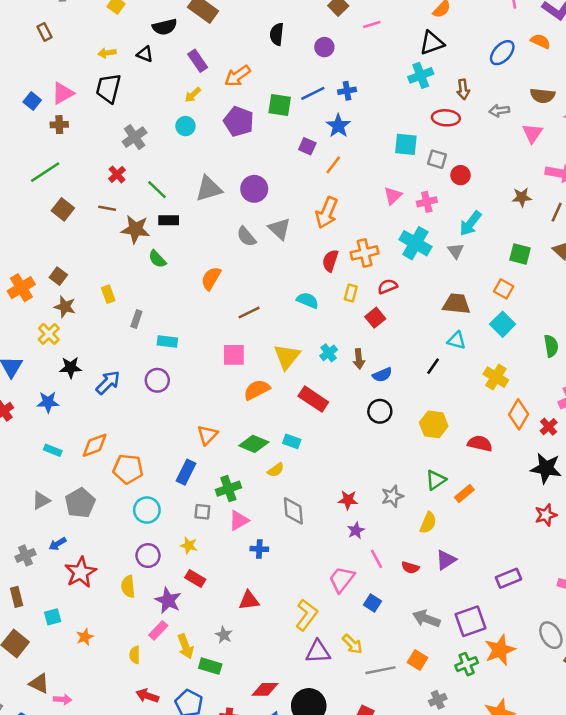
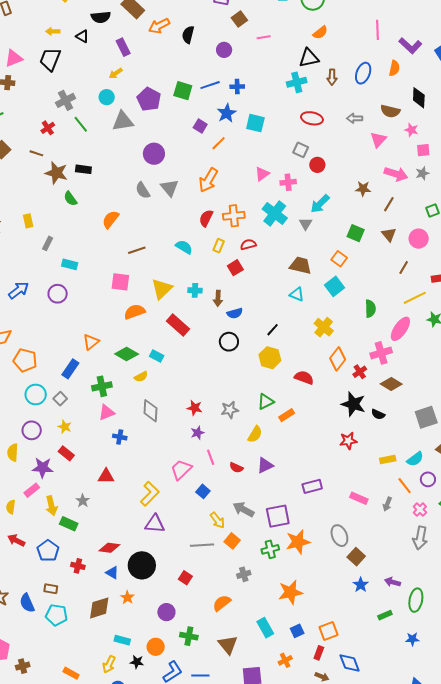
orange semicircle: (540, 41) -> (394, 68), turned 70
blue ellipse: (502, 53) -> (363, 73), turned -30
orange arrow: (238, 76) -> (159, 26), moved
brown arrow: (463, 89) -> (332, 77), moved
cyan square: (406, 144) -> (255, 123), moved
gray triangle: (209, 189) -> (123, 121), moved
green line: (157, 190) -> (81, 124), moved
cyan cross: (329, 353) -> (195, 290), turned 32
black line: (433, 366) -> (273, 330), moved
gray square: (202, 512) -> (60, 399), moved, turned 32
purple star: (168, 600) -> (43, 468), turned -30
yellow arrow: (352, 644) -> (217, 520), moved

